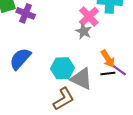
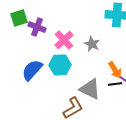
pink cross: (89, 17) -> (64, 40), moved
cyan hexagon: (62, 68) -> (60, 65), moved

